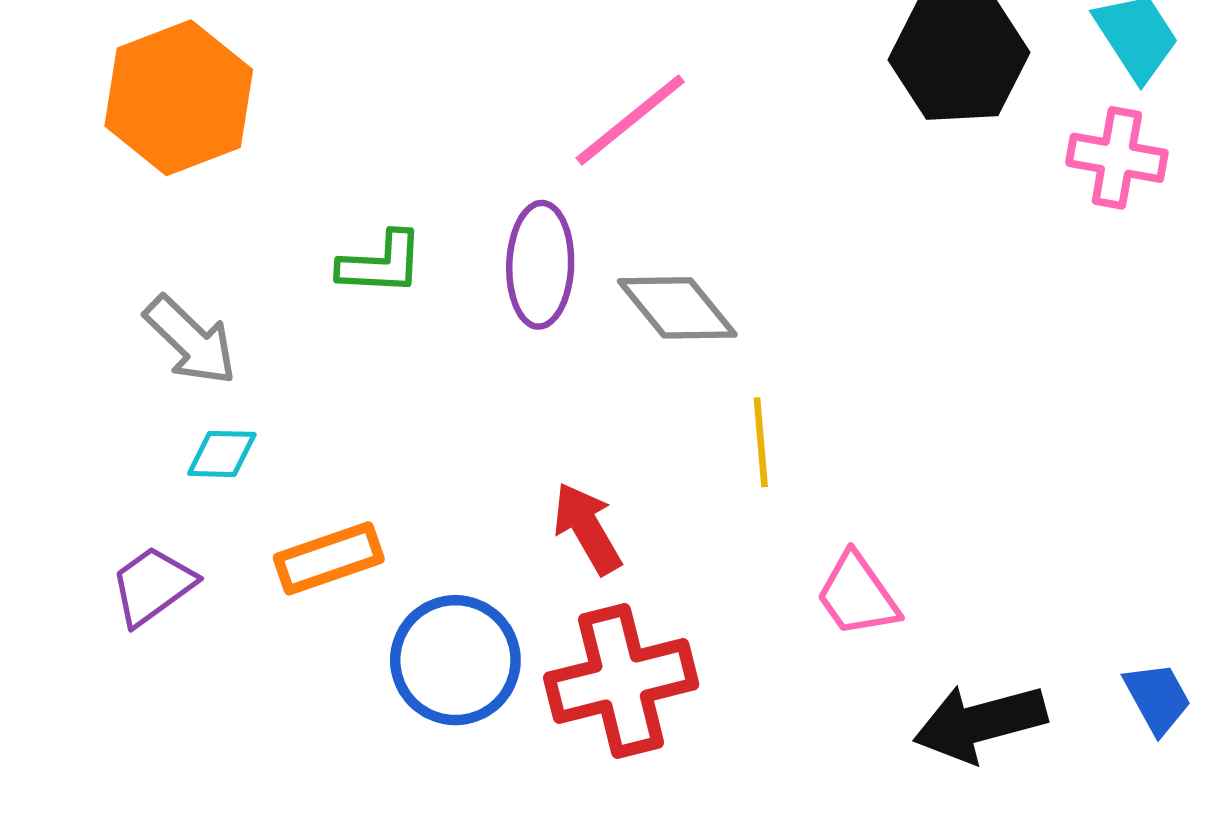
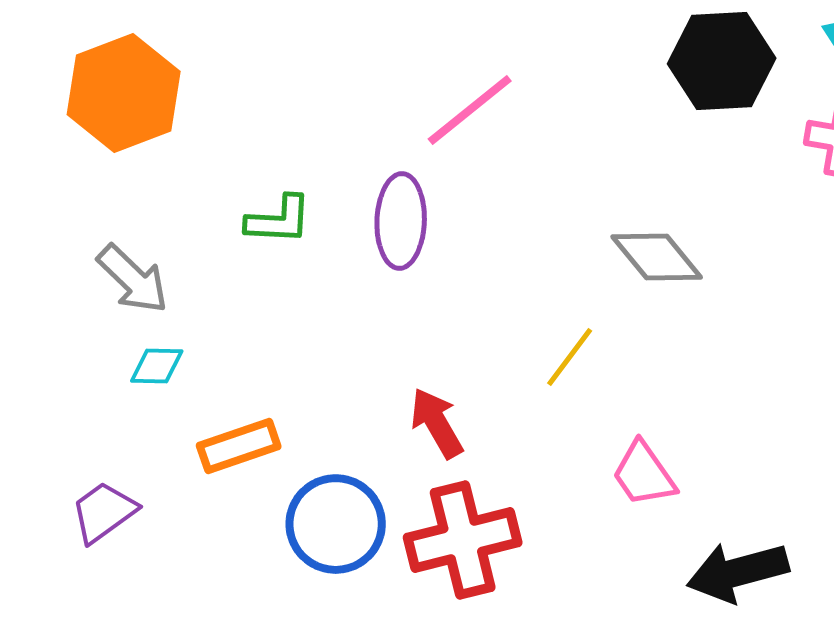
gray diamond: (677, 308) -> (657, 257), moved
yellow line: (761, 442) -> (570, 357), turned 42
purple trapezoid: (153, 586) -> (104, 512), moved

